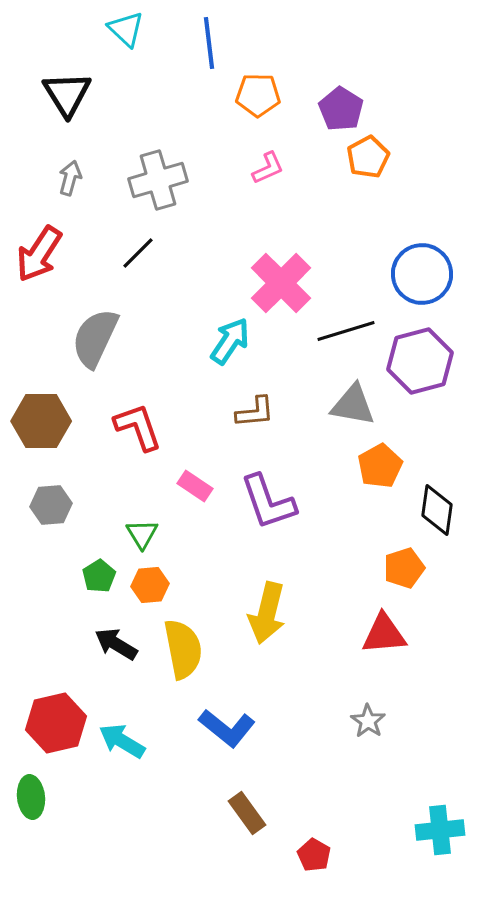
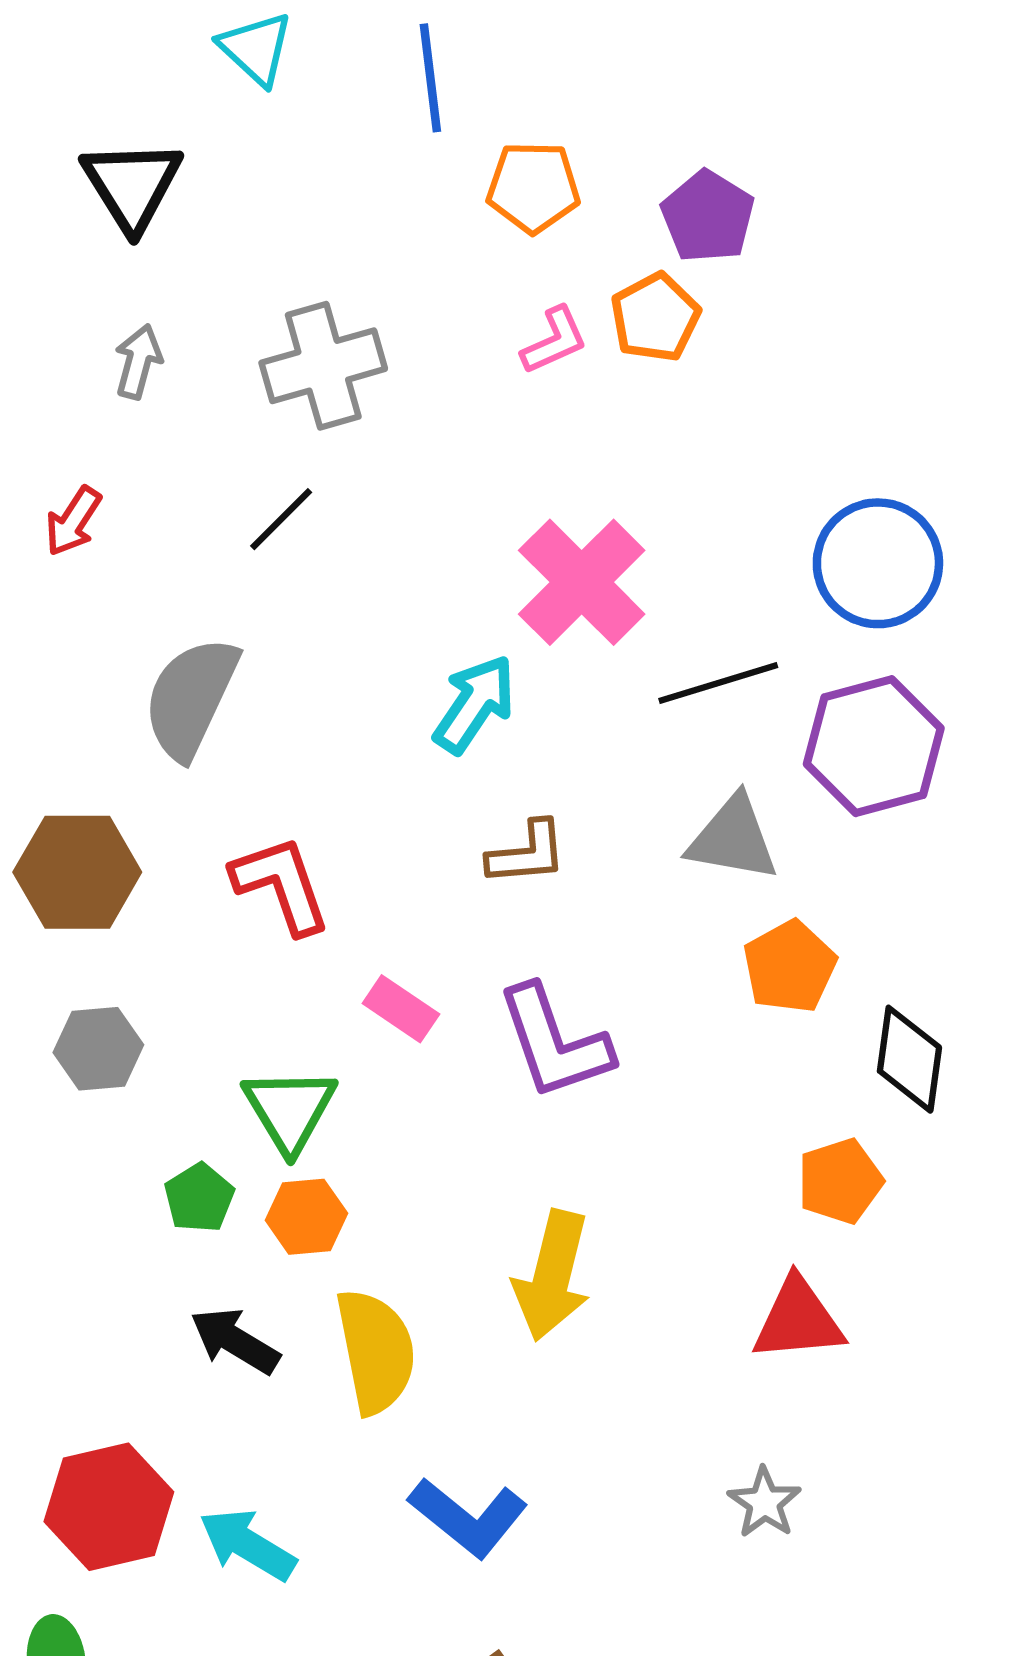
orange pentagon: (368, 157) -> (655, 317), moved
red arrow: (39, 254) -> (73, 521), size x0.6
green triangle: (142, 534) -> (290, 1110), size x1.4

